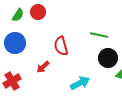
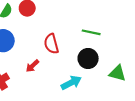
black circle: (108, 58) -> (88, 59), moved

